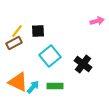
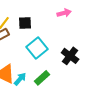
pink arrow: (97, 21) -> (64, 13), moved
green rectangle: (55, 86) -> (42, 78), turned -42

